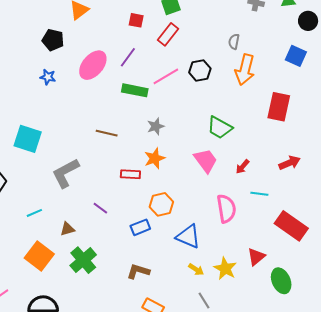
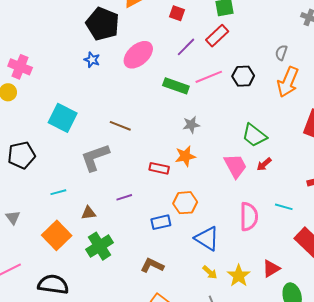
red square: (136, 20) -> (177, 13), moved
black pentagon: (53, 40) -> (103, 24), size x1.5
purple line: (128, 57) -> (186, 47), moved
brown line: (107, 133) -> (120, 126), moved
red arrow: (243, 167) -> (264, 164), moved
purple line: (100, 208) -> (124, 197), turned -63

